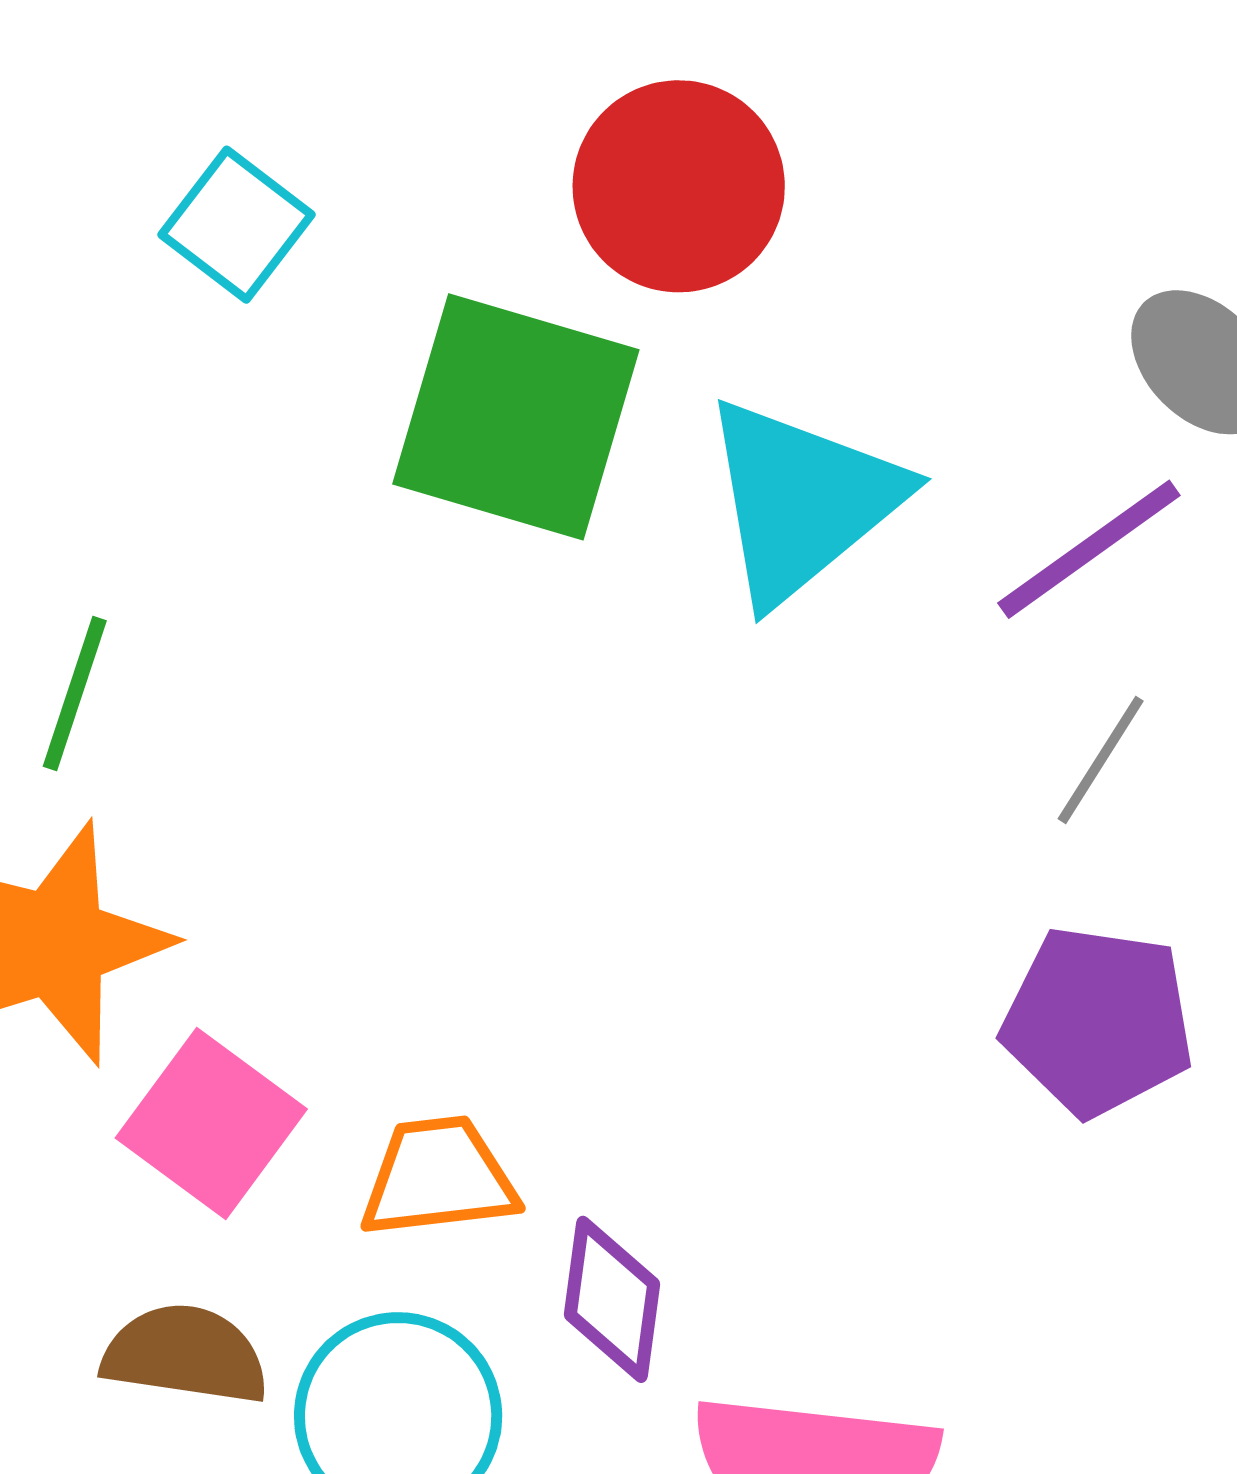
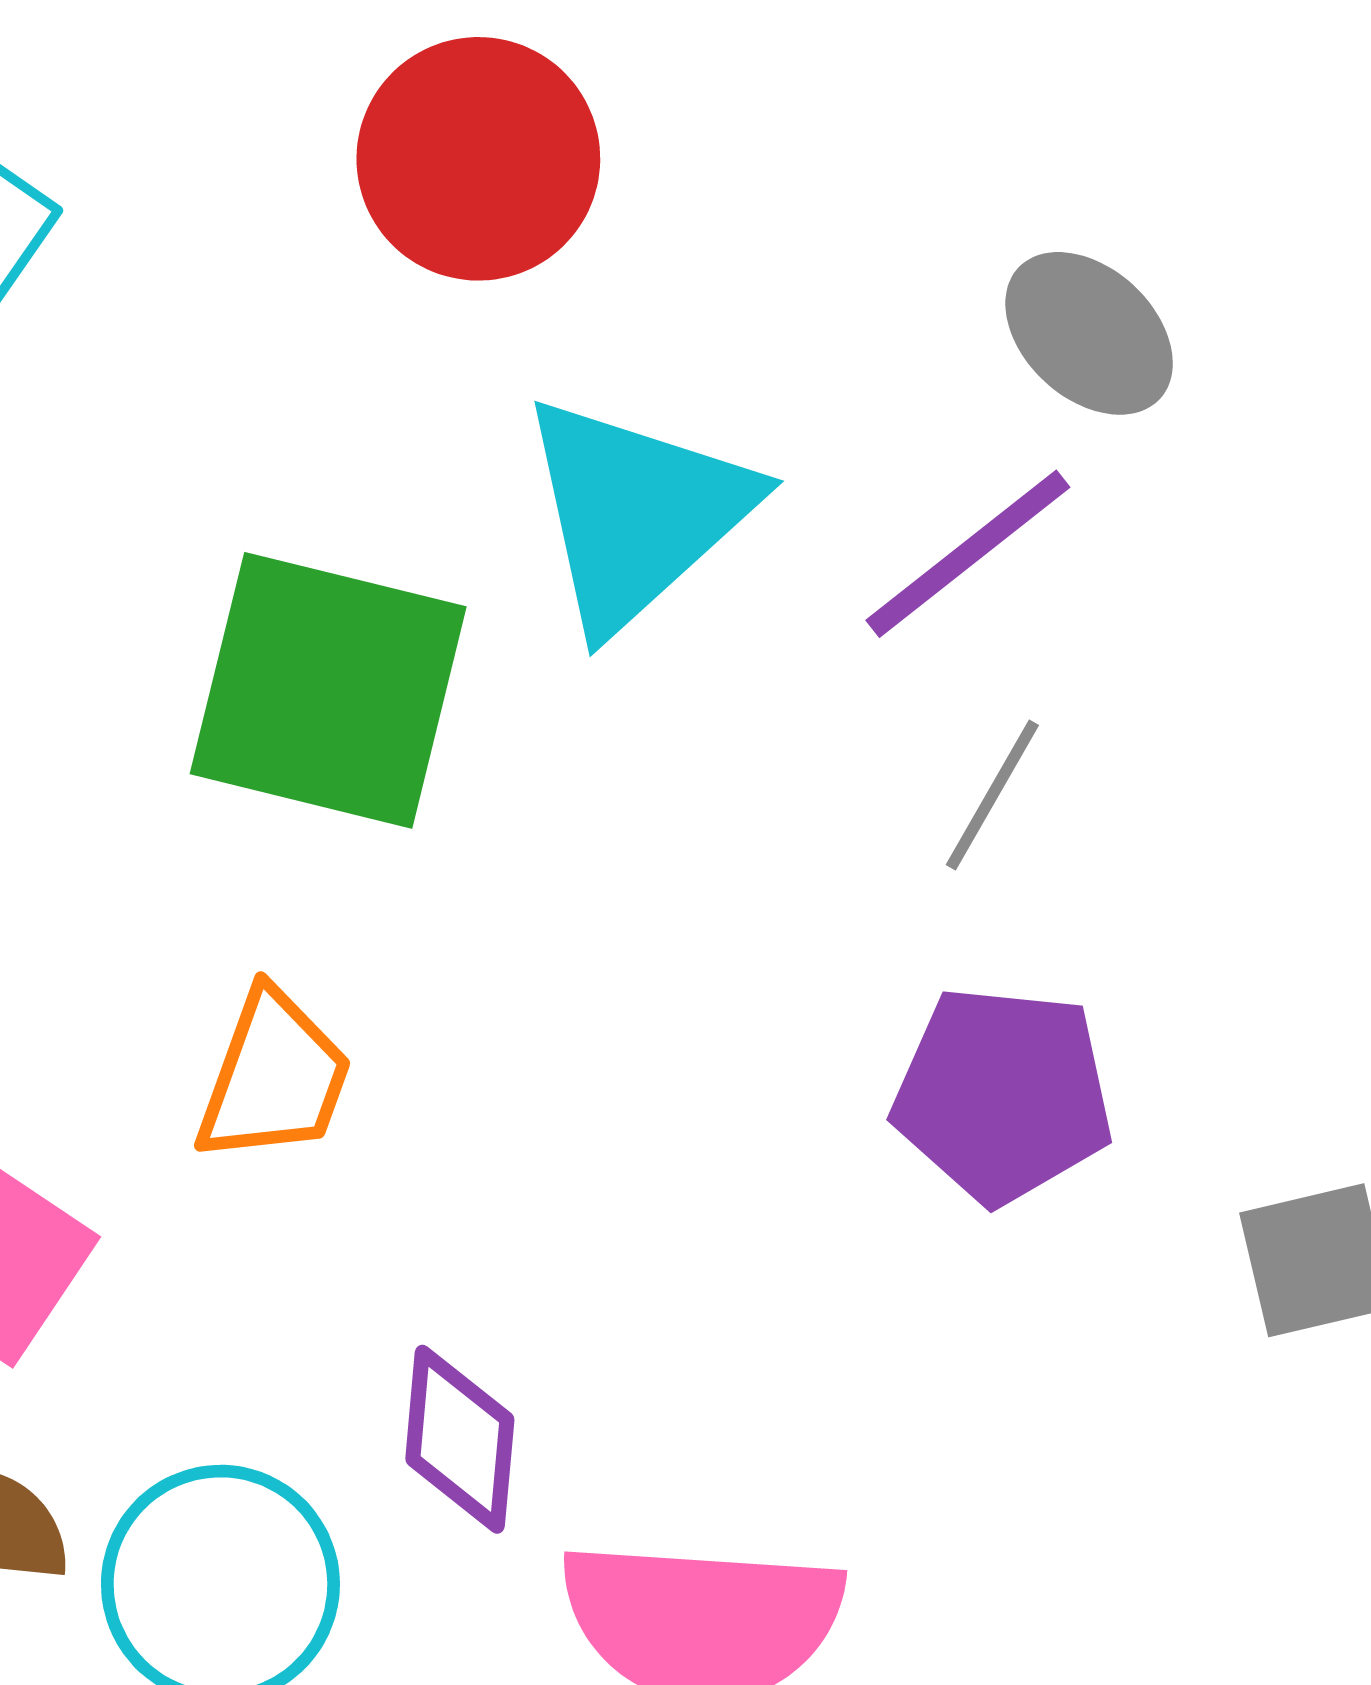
green square: (516, 417) -> (328, 690), moved
orange trapezoid: (439, 1177) -> (274, 1077), moved, turned 119

